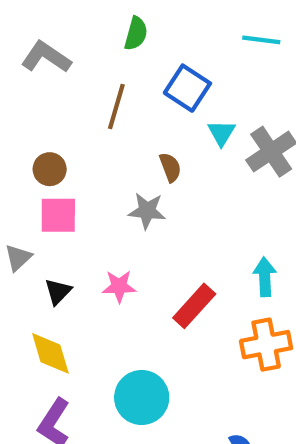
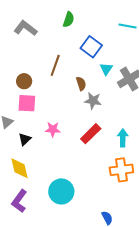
brown line: (116, 106) -> (55, 65), moved
gray star: (147, 211) -> (93, 101), moved
pink star: (119, 286) -> (53, 129), moved
red rectangle: (194, 306) -> (91, 134), moved

